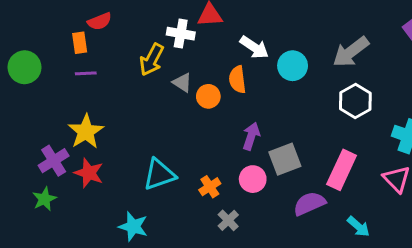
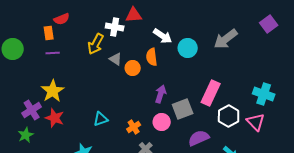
white hexagon: (355, 101) -> (229, 116), moved
pink rectangle: (342, 170) -> (211, 93), moved
cyan triangle: (159, 174) -> (101, 119), size x0.7

